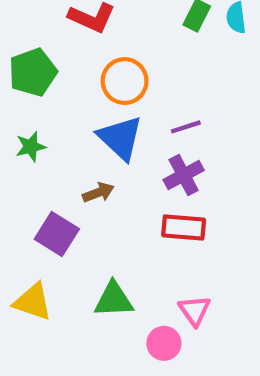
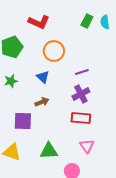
blue triangle: (120, 138) -> (43, 77), moved, size x0.6
purple square: (57, 234) -> (23, 121), turned -30
pink triangle: (195, 311) -> (87, 146), moved

